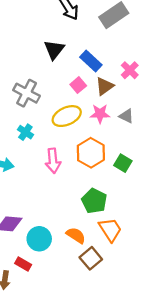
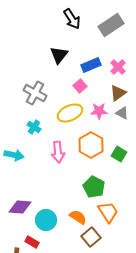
blue rectangle: (91, 61) -> (91, 65), turned -66
pink cross: (130, 70) -> (118, 67), moved
brown triangle: (105, 86) -> (118, 93), moved

